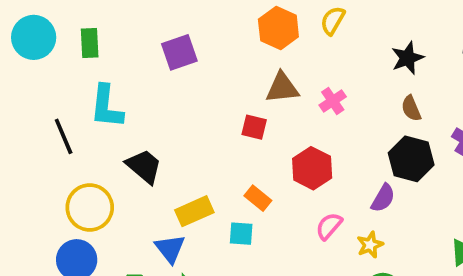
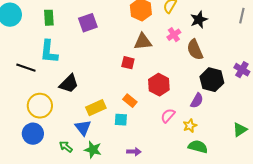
green rectangle: (90, 43) -> (49, 18), moved
black star: (407, 58) -> (199, 20), moved
pink cross: (333, 101) -> (174, 35), moved
brown semicircle: (411, 108) -> (195, 50), moved, size x1.5
black line: (64, 136) -> (26, 68), turned -48
black trapezoid: (144, 166) -> (69, 84), turned 95

